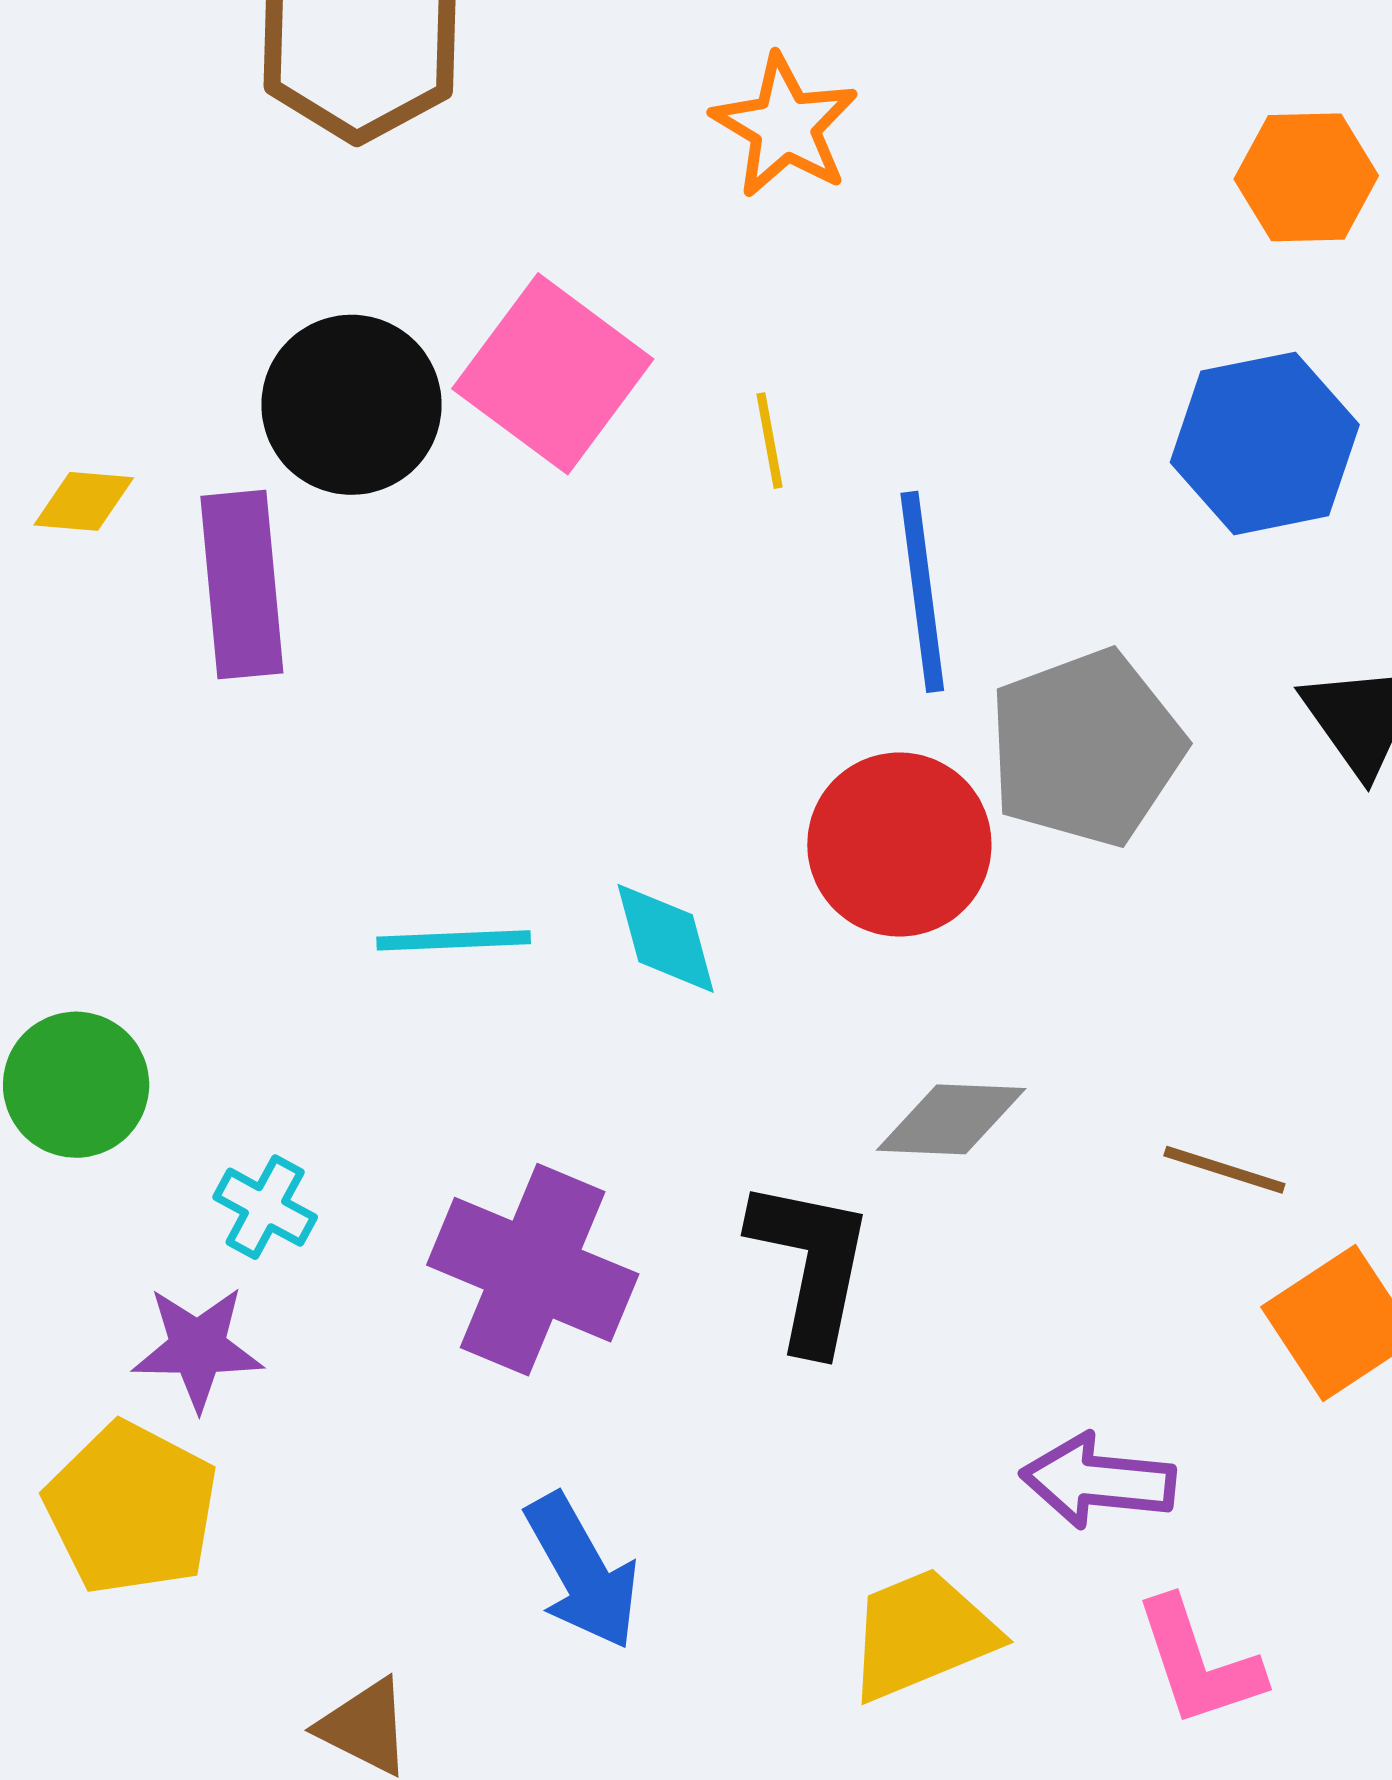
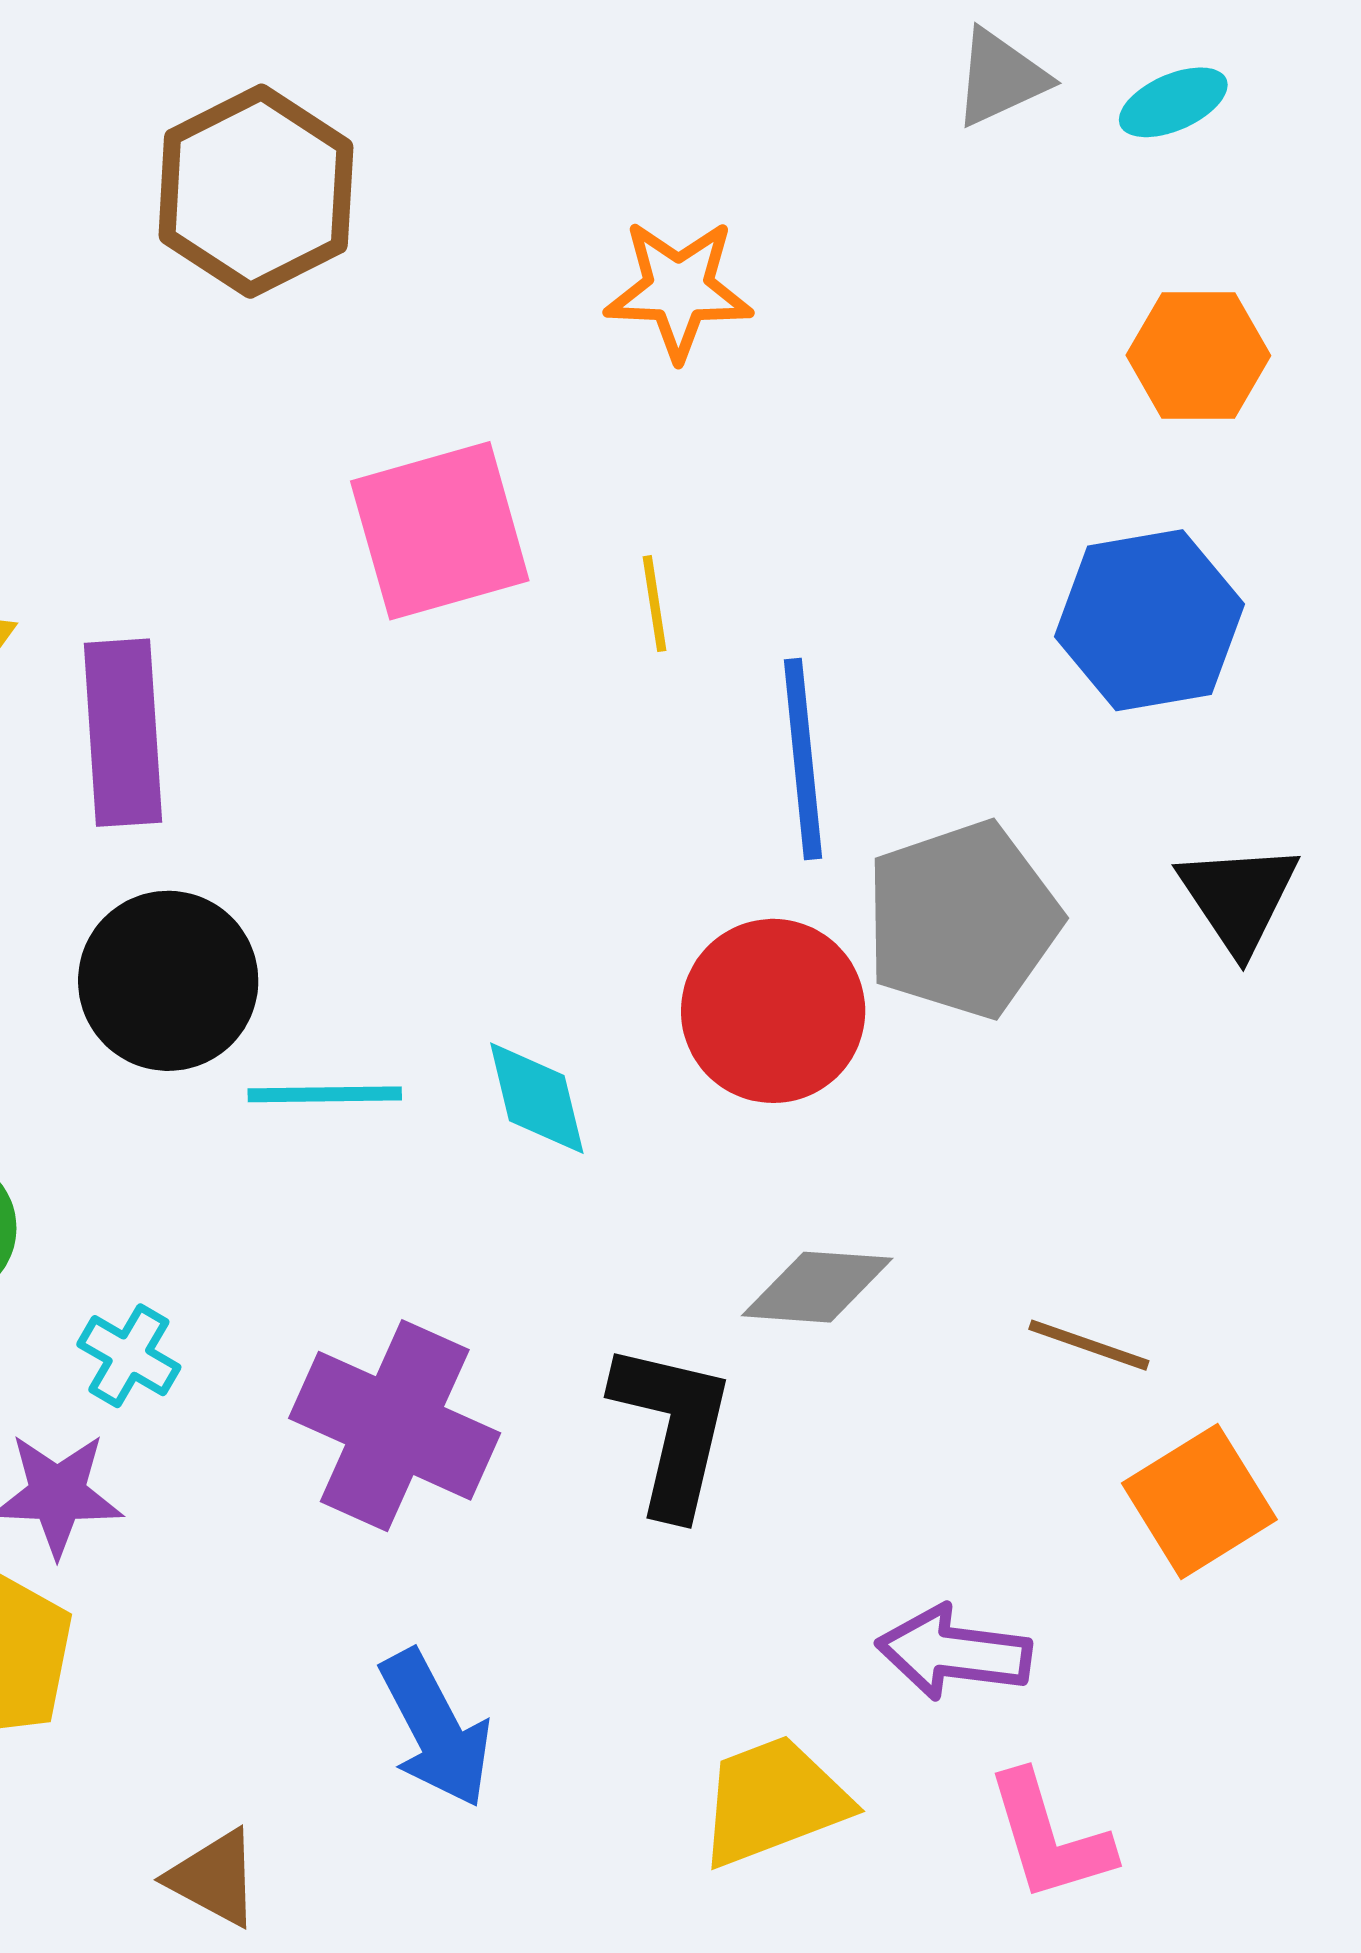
orange star: (785, 126) -> (679, 290), turned -30
pink square: (553, 374) -> (440, 531), turned 36
black circle: (352, 405) -> (168, 981), moved

